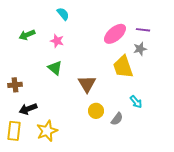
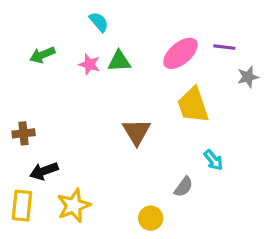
gray star: (140, 49) -> (248, 77), moved
green triangle: (55, 68) -> (119, 61), moved, turned -42
yellow circle: (96, 111) -> (151, 218), moved

